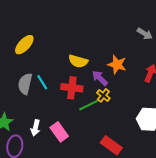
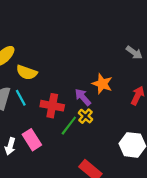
yellow semicircle: (78, 61) -> (27, 72), moved
green line: (89, 105) -> (69, 126), turned -30
pink rectangle: (59, 132) -> (32, 140), moved

